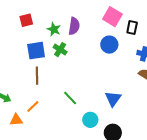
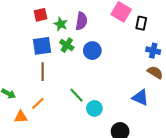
red square: (26, 20) -> (41, 15), moved
blue circle: (109, 45) -> (92, 51), moved
blue triangle: (113, 99) -> (140, 97), moved, turned -42
cyan circle: (90, 120) -> (94, 108), moved

